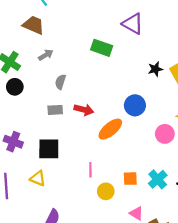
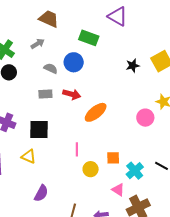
brown trapezoid: (34, 25) -> (49, 19), moved
black star: (155, 69) -> (133, 66), moved
gray semicircle: (60, 82) -> (51, 68), turned 96
blue circle: (135, 105) -> (74, 62), moved
cyan cross: (158, 179) -> (135, 171), moved

